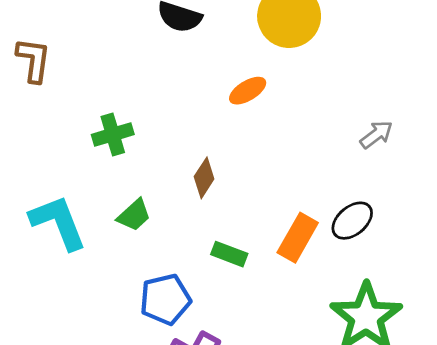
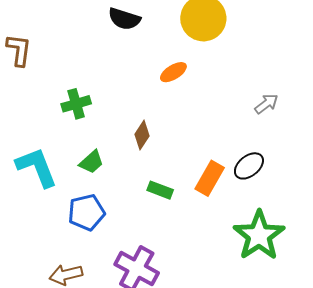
blue pentagon: (165, 299) -> (86, 212), moved

